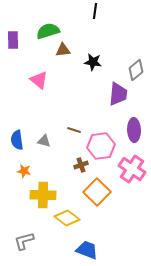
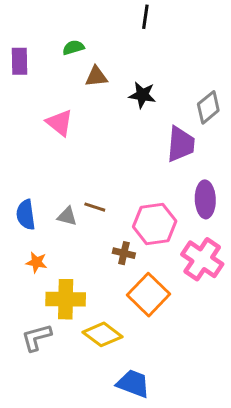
green semicircle: (48, 31) -> (73, 47), size x0.6
brown line: (74, 130) -> (95, 207), moved
brown cross: (81, 165) -> (124, 253), turned 32
gray L-shape: (24, 241) -> (36, 338), moved

